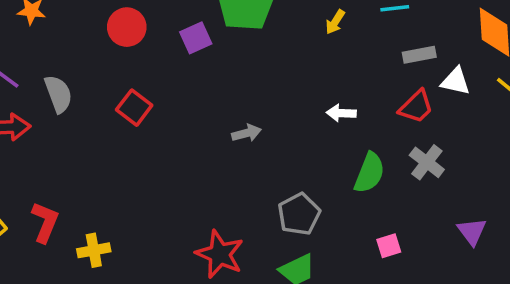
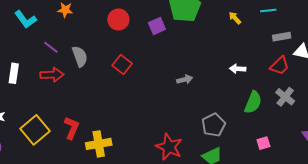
yellow arrow: (335, 22) -> (235, 18), turned 104
yellow cross: (94, 250) -> (99, 144), size x1.4

